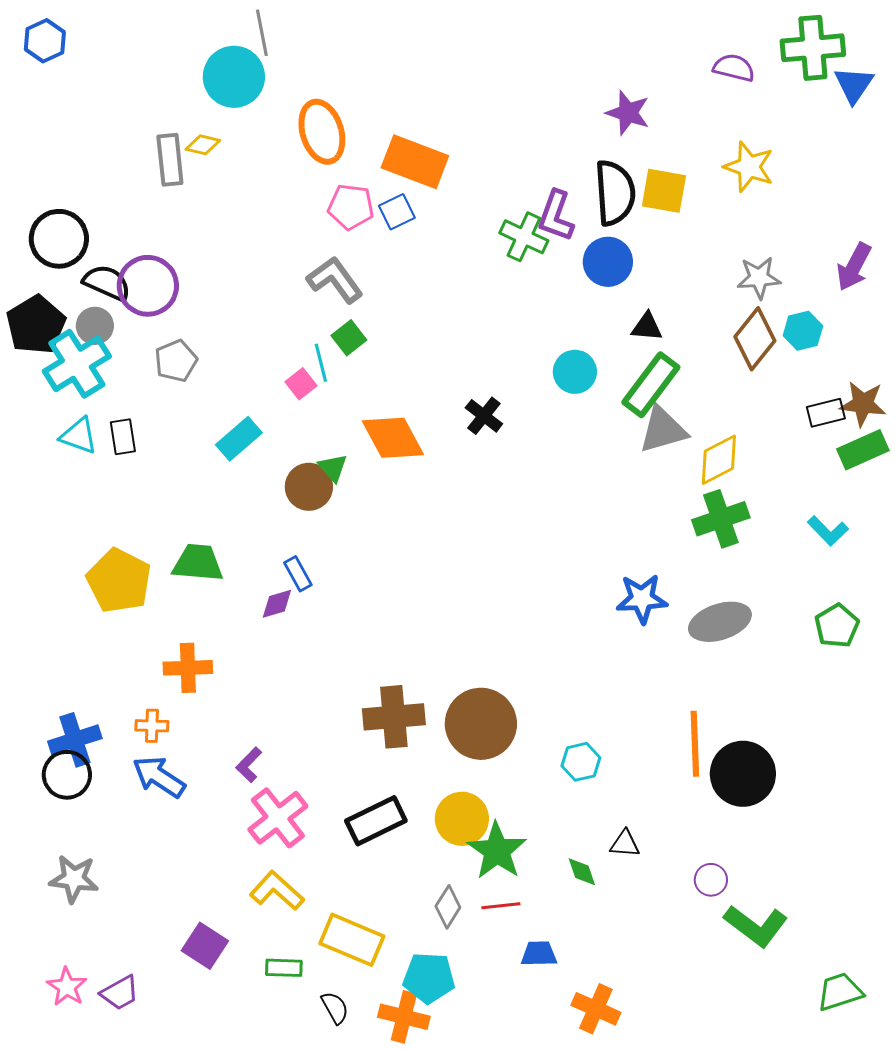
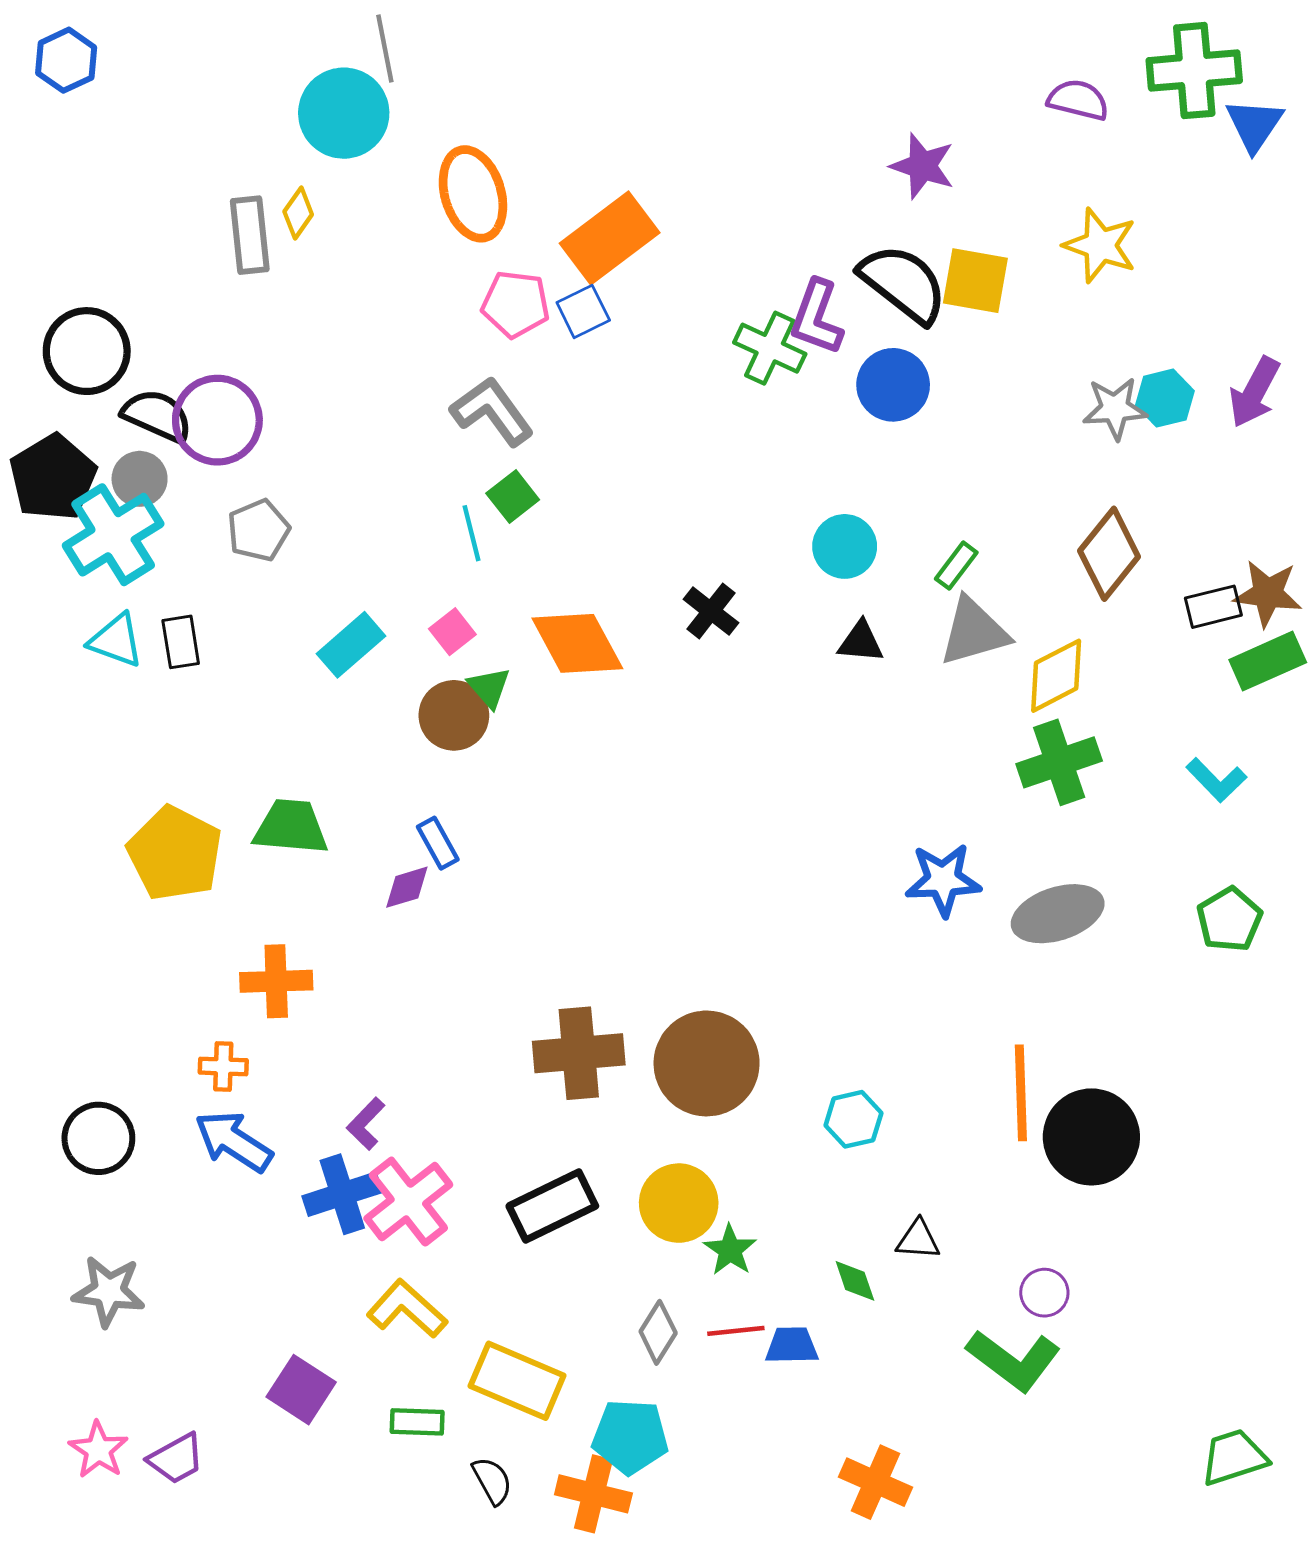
yellow diamond: (203, 145) -> (298, 213), turned -68
orange rectangle: (415, 162) -> (610, 238), turned -58
black semicircle: (615, 193) -> (903, 284), turned -48
black triangle: (647, 327) -> (861, 642), moved
cyan hexagon: (803, 331) -> (1165, 398), moved
brown diamond: (755, 339) -> (1109, 554), moved
pink square: (301, 384) -> (452, 632), moved
green rectangle: (651, 385) -> (956, 566), size x0.5
blue cross: (75, 740) -> (342, 1194), moved
green star: (497, 851) -> (730, 1250), size x0.6
green L-shape: (756, 926) -> (1014, 1360), moved
blue trapezoid: (539, 954) -> (792, 1346), moved

